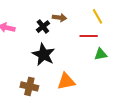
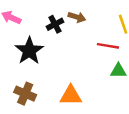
black star: (44, 55) -> (29, 51), moved

